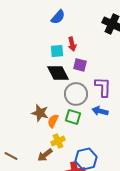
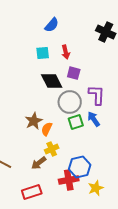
cyan square: (57, 51) -> (43, 53), moved
blue arrow: (100, 111) -> (94, 119), turned 42
brown star: (40, 113) -> (34, 121), turned 30
green square: (73, 117) -> (76, 122), moved, turned -35

